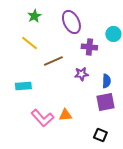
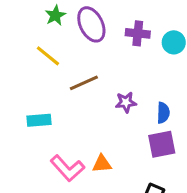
purple ellipse: (71, 22) -> (91, 24), moved
purple cross: (89, 47) -> (138, 33), moved

